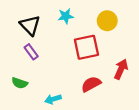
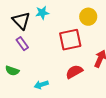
cyan star: (66, 16) -> (42, 13), moved

